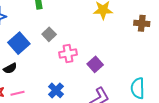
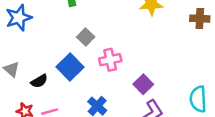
blue square: (19, 43) -> (70, 67), moved
purple square: (95, 64) -> (143, 84), moved

